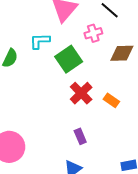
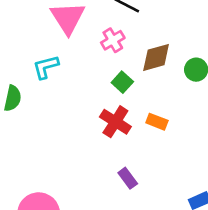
green square: (69, 59) -> (122, 82), moved, size x0.6

